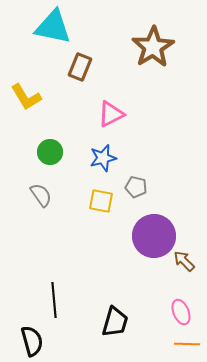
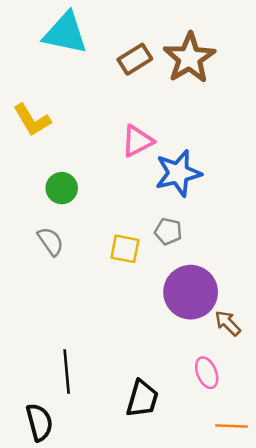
brown rectangle: (80, 67) -> (135, 59), moved, turned 36
blue star: (103, 158) -> (178, 173), moved, size x1.4
pink ellipse: (181, 312) -> (207, 373), moved

